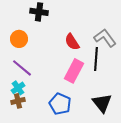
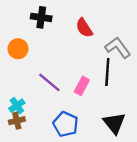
red semicircle: (72, 42) -> (84, 28), moved
purple line: (22, 68) -> (49, 82), moved
pink rectangle: (74, 71) -> (82, 86), size x0.7

